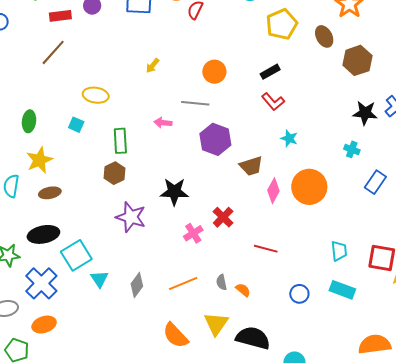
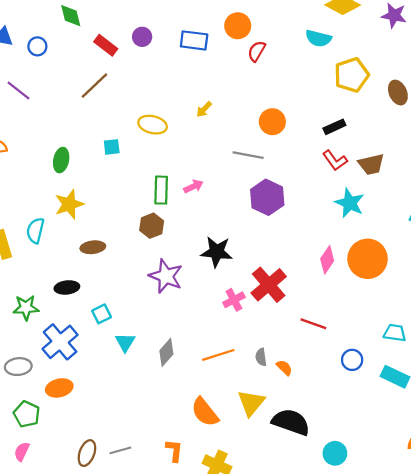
red rectangle: (60, 16) -> (106, 45), turned 40
yellow ellipse: (96, 95) -> (153, 125), moved
pink arrow: (163, 123) -> (193, 186), moved, turned 144
cyan square: (76, 125) -> (112, 147), moved, turned -35
cyan star: (289, 138) -> (350, 203), size x1.5
brown trapezoid: (251, 166) -> (371, 164), moved
brown ellipse: (50, 193) -> (93, 247), moved
red cross: (223, 217) -> (269, 285), size x1.5
black ellipse: (43, 234) -> (67, 287), size x0.7
cyan trapezoid: (339, 251) -> (395, 333), turned -80
cyan square: (76, 255) -> (102, 314), size x0.6
blue circle: (299, 294) -> (352, 360), moved

